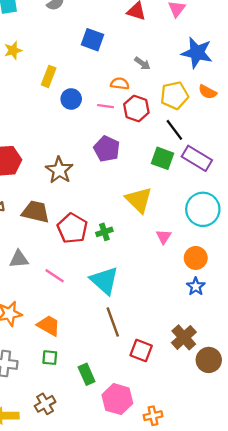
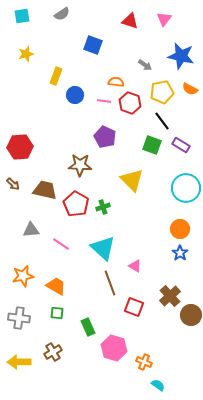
gray arrow: (142, 63) -> (145, 65), moved
purple rectangle: (197, 158) -> (181, 145), size x0.7
brown star: (59, 170) -> (80, 165), moved, turned -30
pink triangle: (164, 237) -> (135, 266), moved, turned -32
orange cross: (153, 416) -> (144, 362), turned 35

